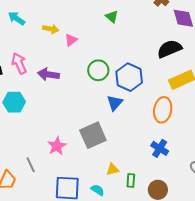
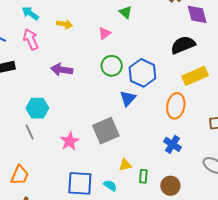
pink triangle: (71, 40) -> (105, 33), moved
pink arrow: (19, 63) -> (31, 39), moved
cyan hexagon: (14, 102) -> (37, 108), moved
gray line: (31, 165) -> (30, 132), moved

